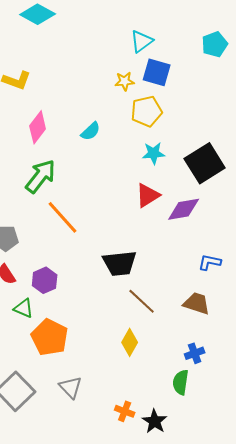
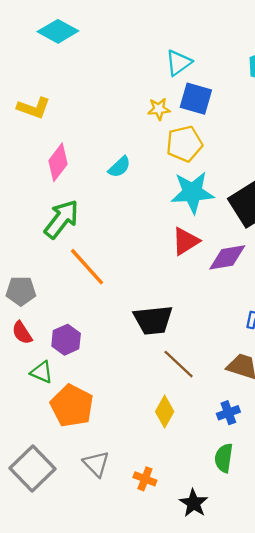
cyan star: (154, 153) -> (192, 192), size x1.6
blue cross: (195, 353) -> (228, 413), moved
orange cross: (125, 411) -> (145, 479), moved

